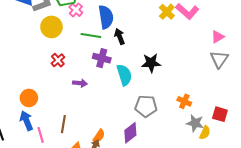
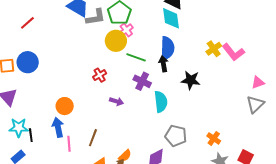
blue semicircle: (106, 17) -> (167, 48), moved
yellow circle: (51, 27) -> (116, 41), moved
black star: (151, 63) -> (191, 80), moved

